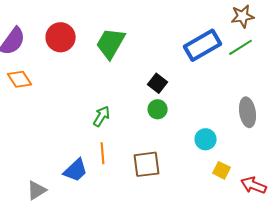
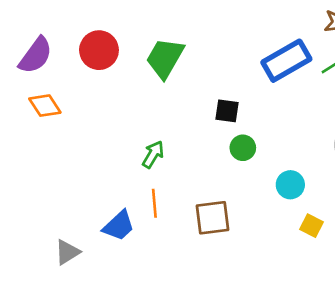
black square: (158, 83) -> (227, 111), turned -30
green circle: (158, 109) -> (243, 148), moved

